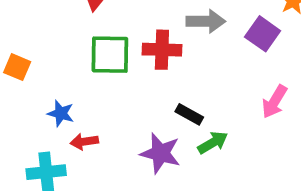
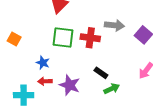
blue star: (61, 113) -> (43, 63), moved
purple star: (160, 153) -> (70, 85), moved

